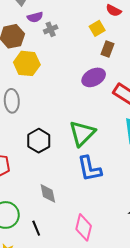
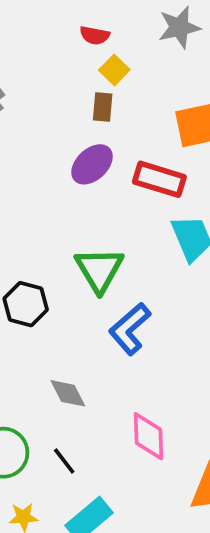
yellow square: (97, 28) -> (114, 70), moved
blue L-shape: (89, 169) -> (130, 329), turned 76

